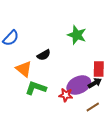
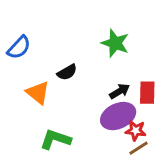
black arrow: (95, 83) -> (120, 91), moved
green L-shape: (36, 88) -> (55, 139), moved
red star: (66, 95) -> (136, 131), moved

